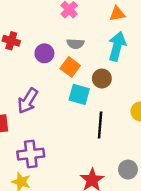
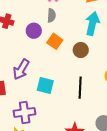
gray semicircle: (75, 44) -> (51, 15), moved, turned -88
cyan square: (79, 94) -> (45, 86), moved

